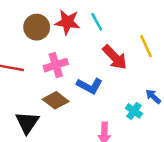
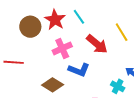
red star: (67, 22) -> (55, 20), turned 30
pink cross: (56, 65) -> (62, 48), moved

